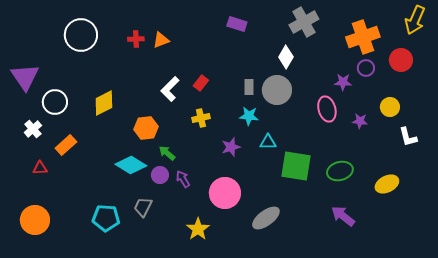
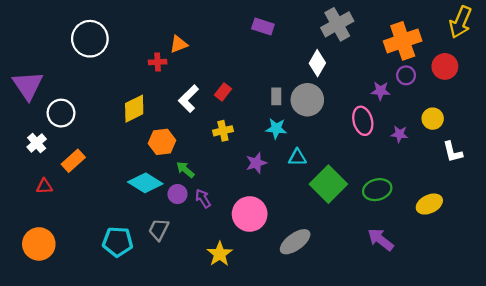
red cross: (136, 39) -> (158, 62), moved
yellow diamond: (104, 103) -> (134, 109), moved
green square: (296, 166) -> (328, 184), turned 36

